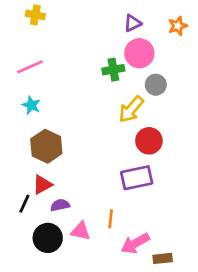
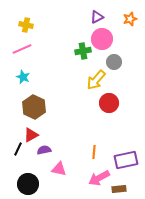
yellow cross: (35, 15) -> (26, 25), moved
purple rectangle: (137, 178) -> (126, 160), moved
orange line: (111, 219) -> (94, 152), moved
black circle: (48, 238) -> (28, 184), moved

